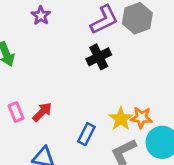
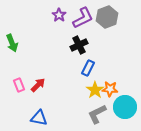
purple star: (41, 16) -> (59, 15), moved
blue rectangle: (86, 134) -> (88, 68), moved

